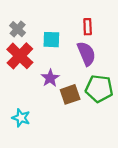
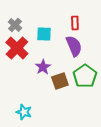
green pentagon: (99, 89) -> (85, 76), turned 30
cyan star: (21, 118) -> (24, 112), moved

